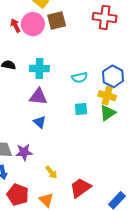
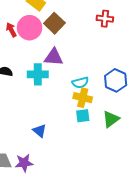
red cross: (105, 17) -> (105, 19), size x0.7
brown square: (57, 21) -> (54, 23), turned -30
yellow cross: (107, 96) -> (83, 98), moved
purple triangle: (38, 97) -> (54, 57), moved

